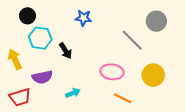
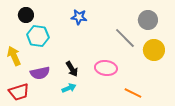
black arrow: (66, 51) -> (72, 69), moved
yellow circle: (153, 75) -> (154, 50), moved
orange line: (123, 98) -> (133, 93), moved

